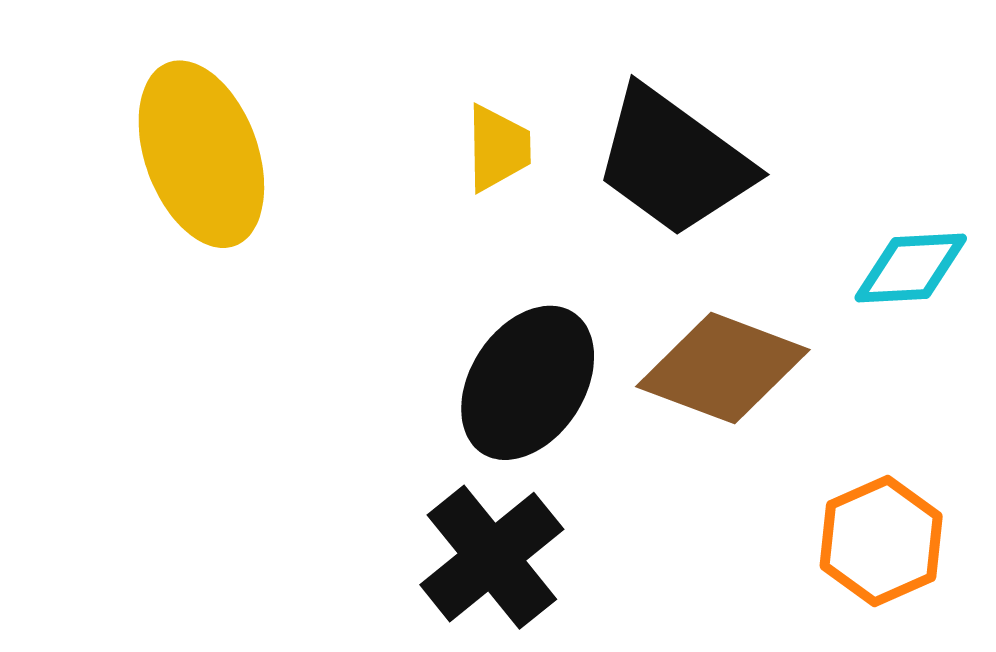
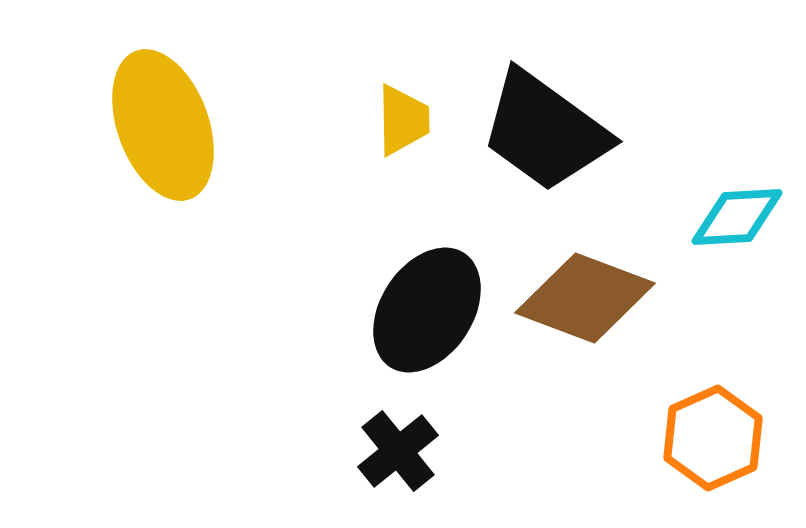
black cross: (492, 557) -> (398, 451), size x0.7

